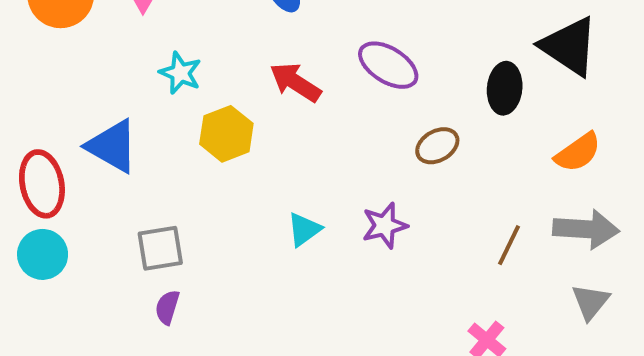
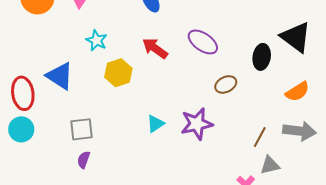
purple star: (385, 225) -> (197, 124), size x1.4
gray triangle: (590, 302) -> (270, 165), moved, turned 35

